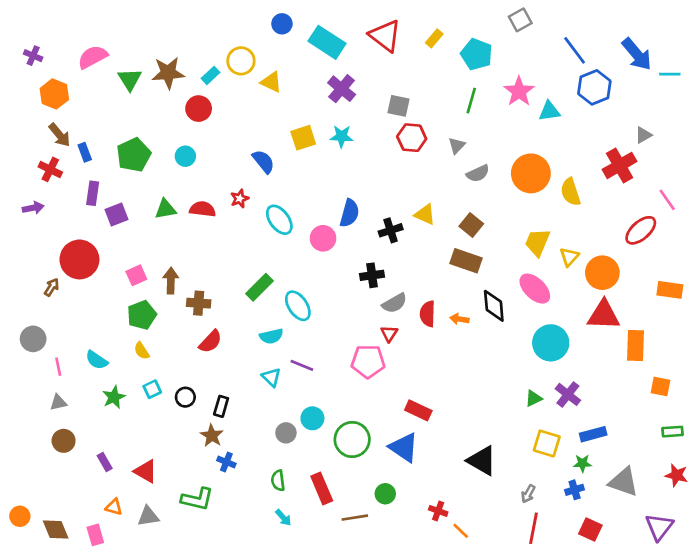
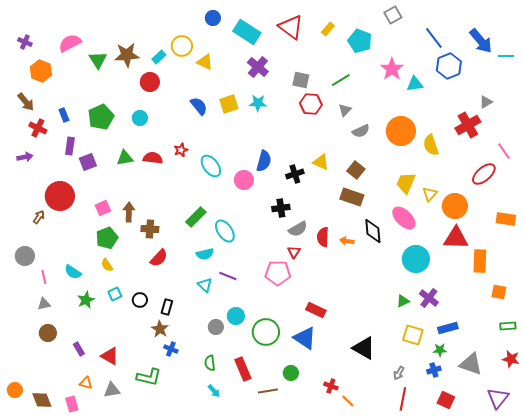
green line: (471, 101) -> (341, 80), moved, turned 42
brown arrow: (60, 135) -> (26, 102), moved
blue semicircle: (263, 161) -> (199, 106), moved

